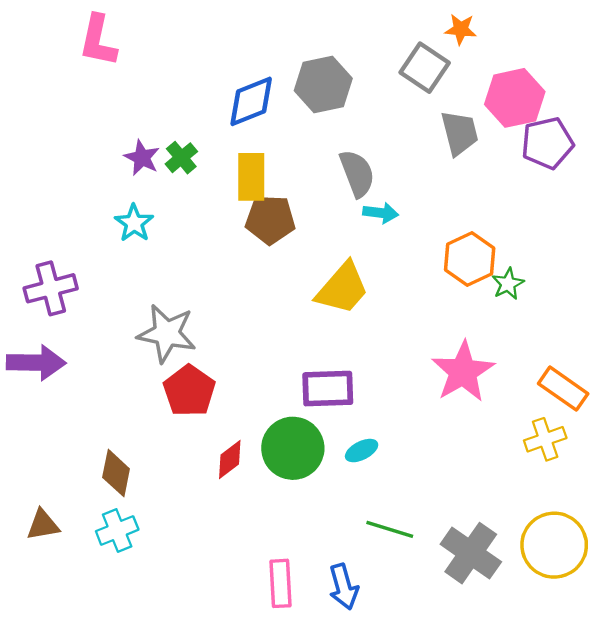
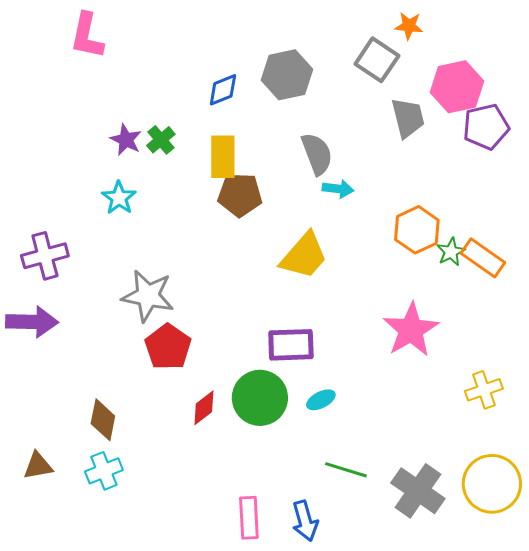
blue diamond: (251, 101) -> (223, 90), size x0.7
orange rectangle: (563, 389) -> (483, 258), moved

